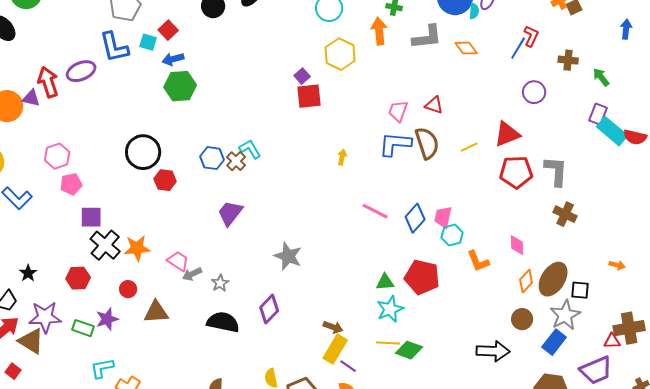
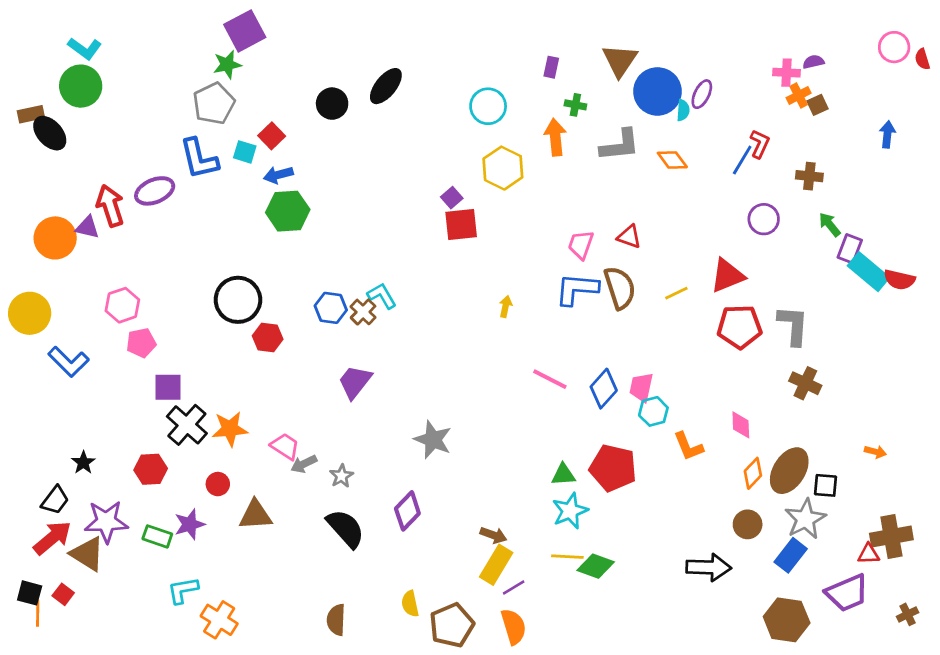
green arrow: (601, 77) -> (830, 225), moved
black semicircle: (223, 322) -> (346, 528), turned 36
purple line: (348, 366) -> (514, 588), turned -66

